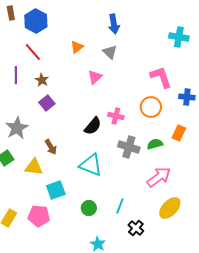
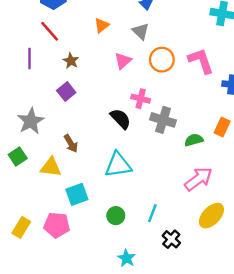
brown star: (42, 80) -> (71, 61), moved
orange circle: (151, 107) -> (162, 60), moved
pink cross: (116, 116) -> (141, 99), moved
black semicircle: (93, 126) -> (120, 119), turned -84
gray cross: (129, 147) -> (163, 120), moved
cyan triangle: (91, 165) -> (118, 165), turned -30

